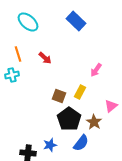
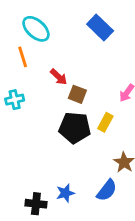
orange line: (18, 54) -> (23, 57), moved
brown square: (59, 96) -> (77, 94), moved
black pentagon: (69, 119) -> (75, 128), moved, turned -30

